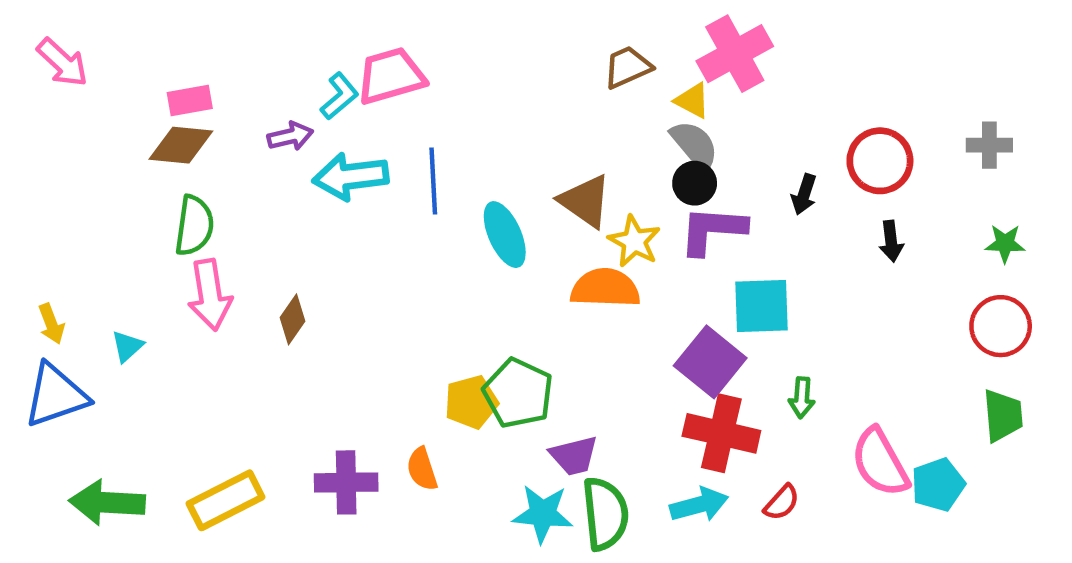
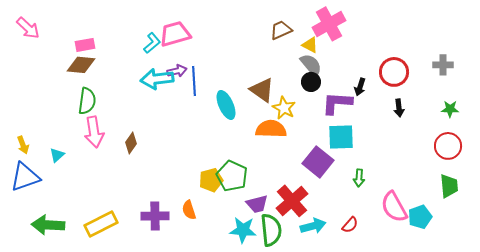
purple arrow: (290, 136) -> (177, 71), moved
purple L-shape: (712, 230) -> (337, 103), moved
red cross: (721, 433) -> (292, 201), moved, turned 36

